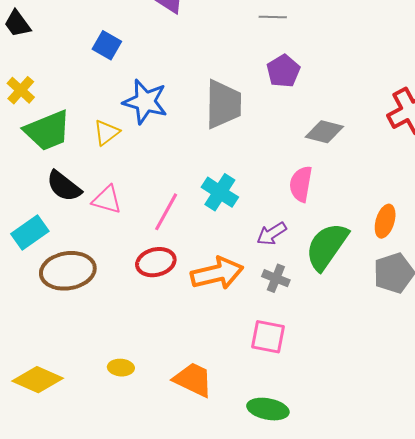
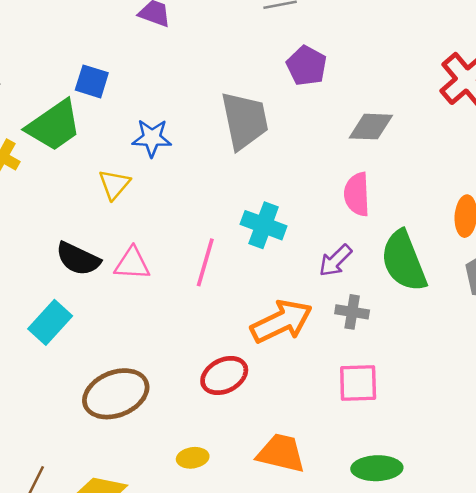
blue star: (145, 102) -> (152, 138), size x0.7
green trapezoid: (47, 131) -> (54, 126), moved
green semicircle: (327, 246) -> (404, 261), turned -44
red ellipse: (156, 262) -> (224, 376), moved
brown ellipse: (68, 271) -> (116, 394), moved

